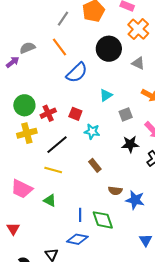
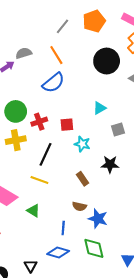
blue semicircle: (77, 73) -> (53, 83), moved
red square: (75, 114) -> (67, 125), turned -32
black star: (130, 144) -> (110, 164), moved
black line: (57, 145) -> (45, 154), turned -30
brown semicircle: (115, 191) -> (79, 206), moved
blue star: (135, 200) -> (98, 219), moved
green diamond: (103, 220) -> (94, 248), moved

